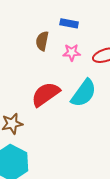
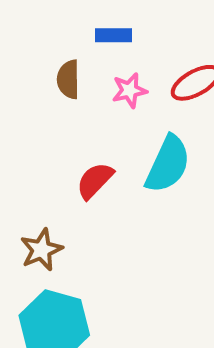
red semicircle: (46, 94) -> (95, 181), size x0.7

